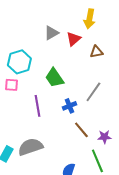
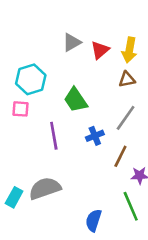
yellow arrow: (89, 19) -> (129, 50), moved
brown triangle: (96, 52) -> (127, 79), moved
brown line: (81, 130) -> (120, 156), moved, turned 66

